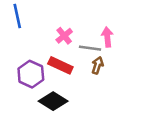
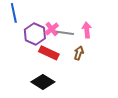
gray line: (90, 48) -> (65, 33), moved
purple hexagon: (31, 74) -> (35, 34), moved

